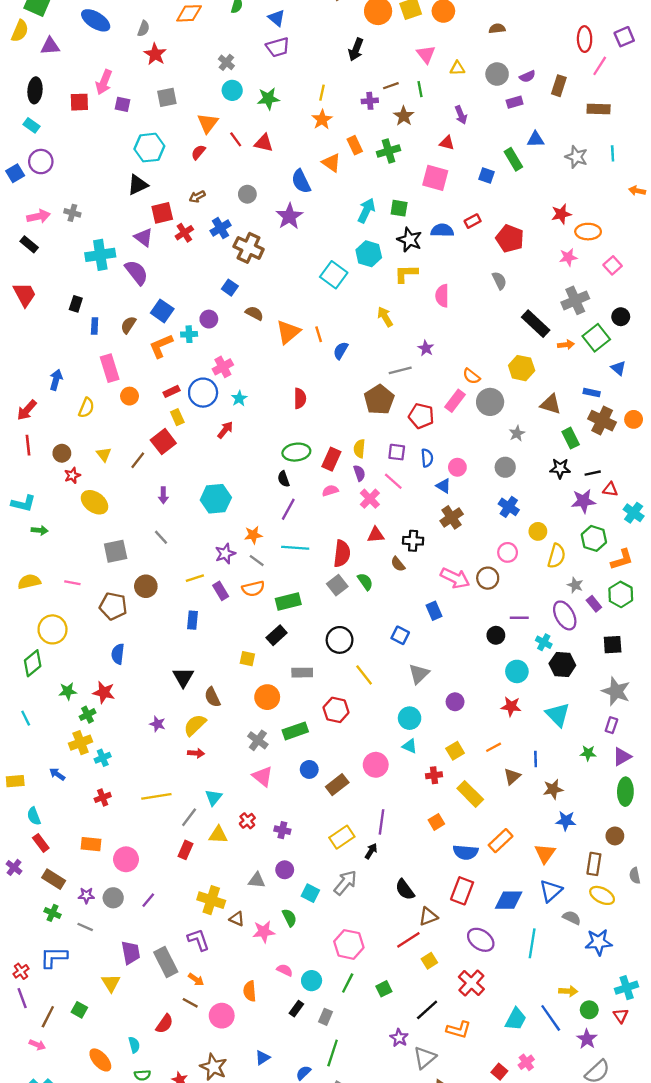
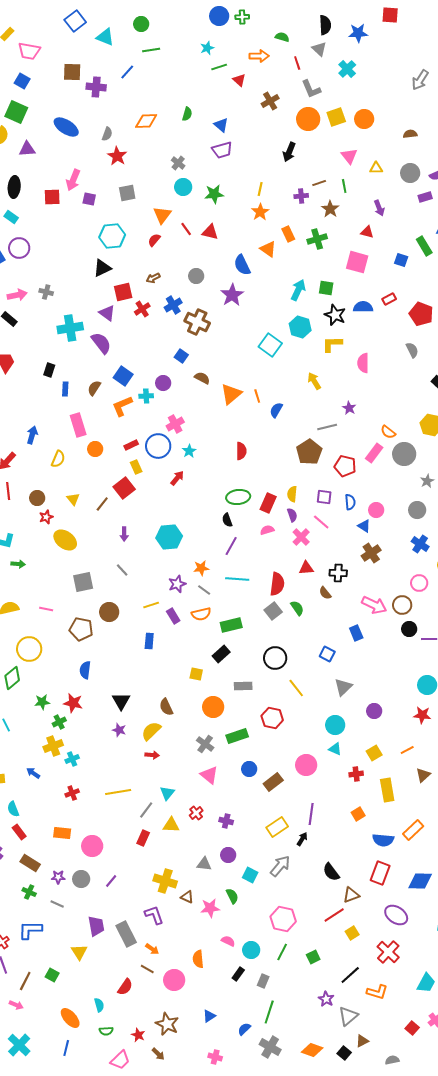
black circle: (496, 635) -> (409, 629), moved
black triangle: (183, 677) -> (121, 701), moved
yellow rectangle: (470, 794) -> (387, 790), turned 35

